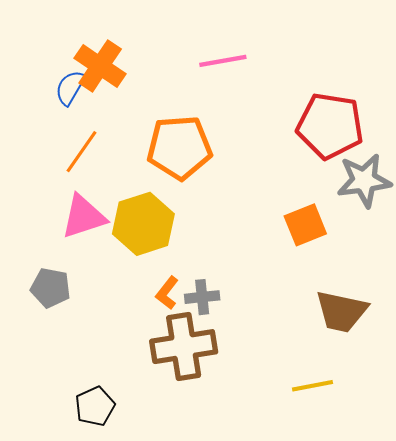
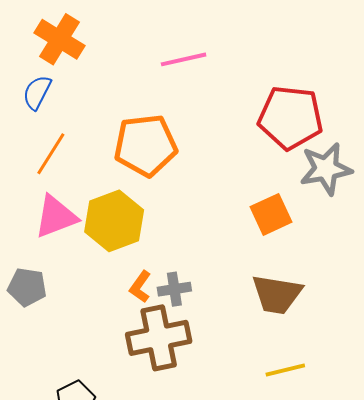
orange cross: (100, 66) -> (59, 39), moved
brown trapezoid: (341, 311) -> (277, 294), moved

